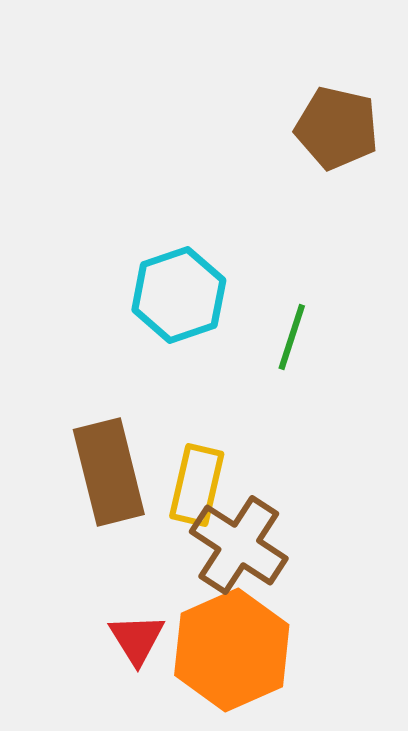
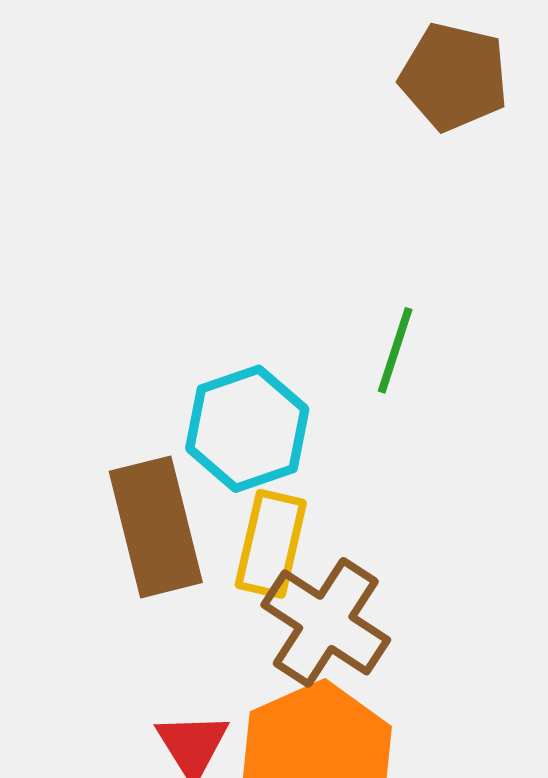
cyan hexagon: (179, 295) -> (247, 429), moved

